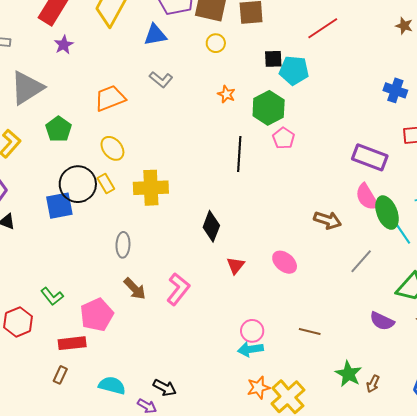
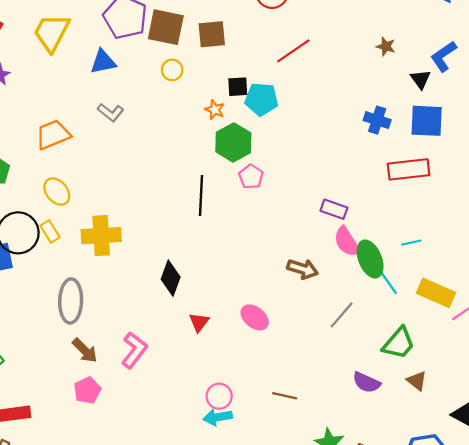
orange star: (226, 94) -> (215, 110), moved
purple rectangle: (370, 157) -> (334, 209), moved, size x0.7
gray ellipse: (123, 245) -> (71, 301), size x1.5
pink pentagon: (97, 315) -> (87, 390), moved, size x0.7

